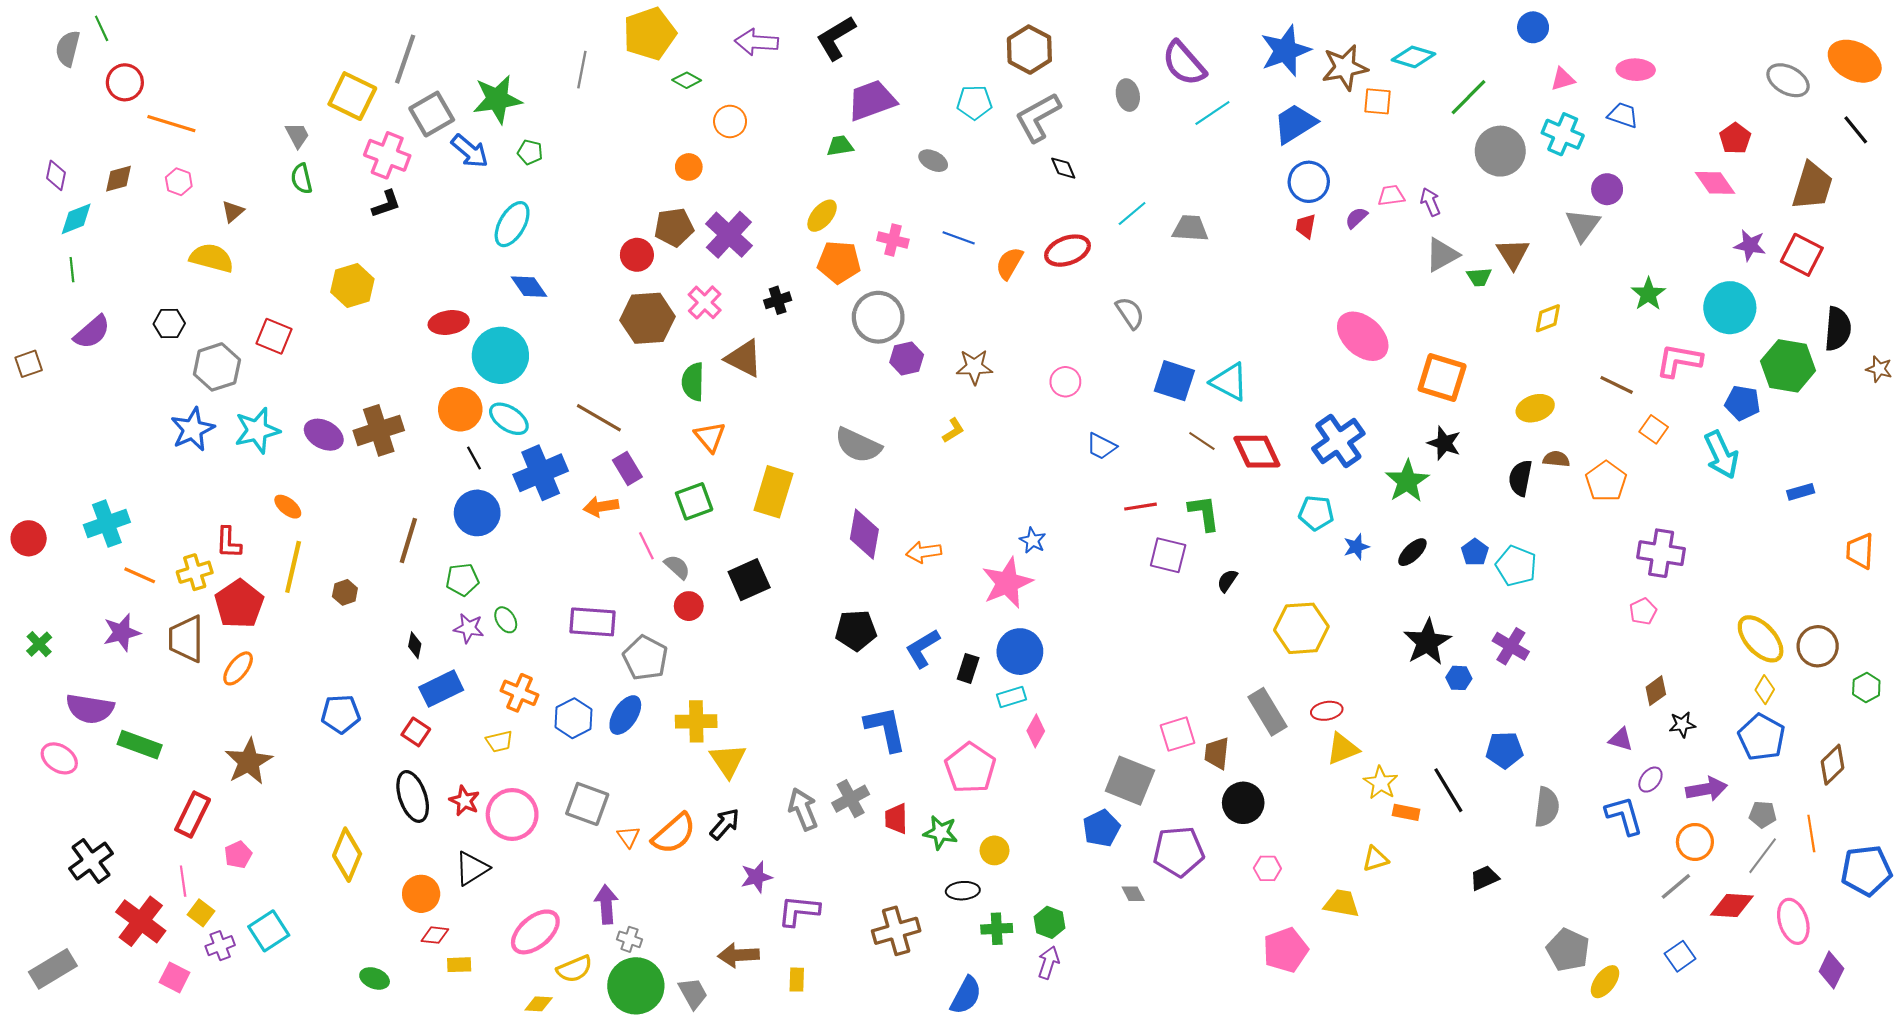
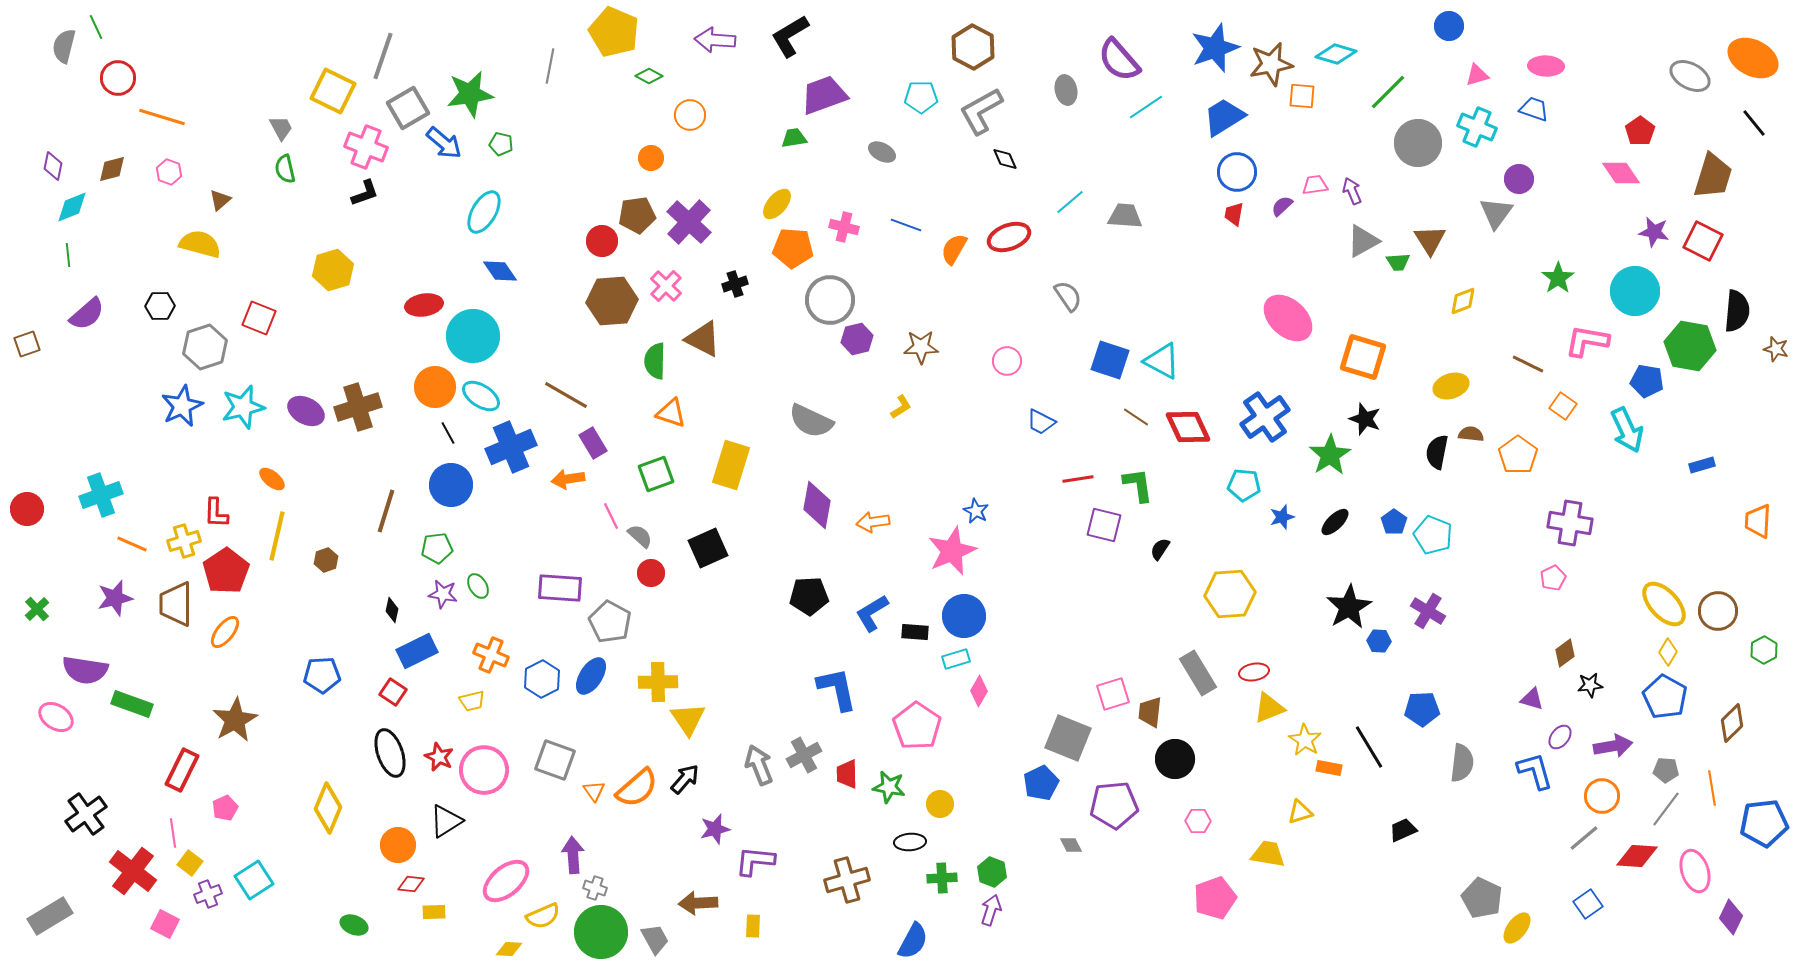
yellow pentagon: (650, 34) -> (614, 32), turned -30
orange triangle: (710, 437) -> (671, 413), turned -32
black rectangle: (968, 668) -> (915, 632), turned 76

